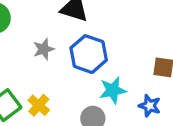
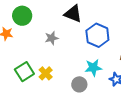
blue hexagon: (89, 54) -> (97, 35), moved

